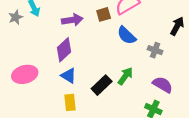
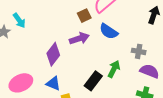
purple arrow: (72, 20) -> (79, 38), moved
gray cross: (155, 50) -> (139, 51), moved
blue triangle: (69, 76) -> (53, 83), moved

